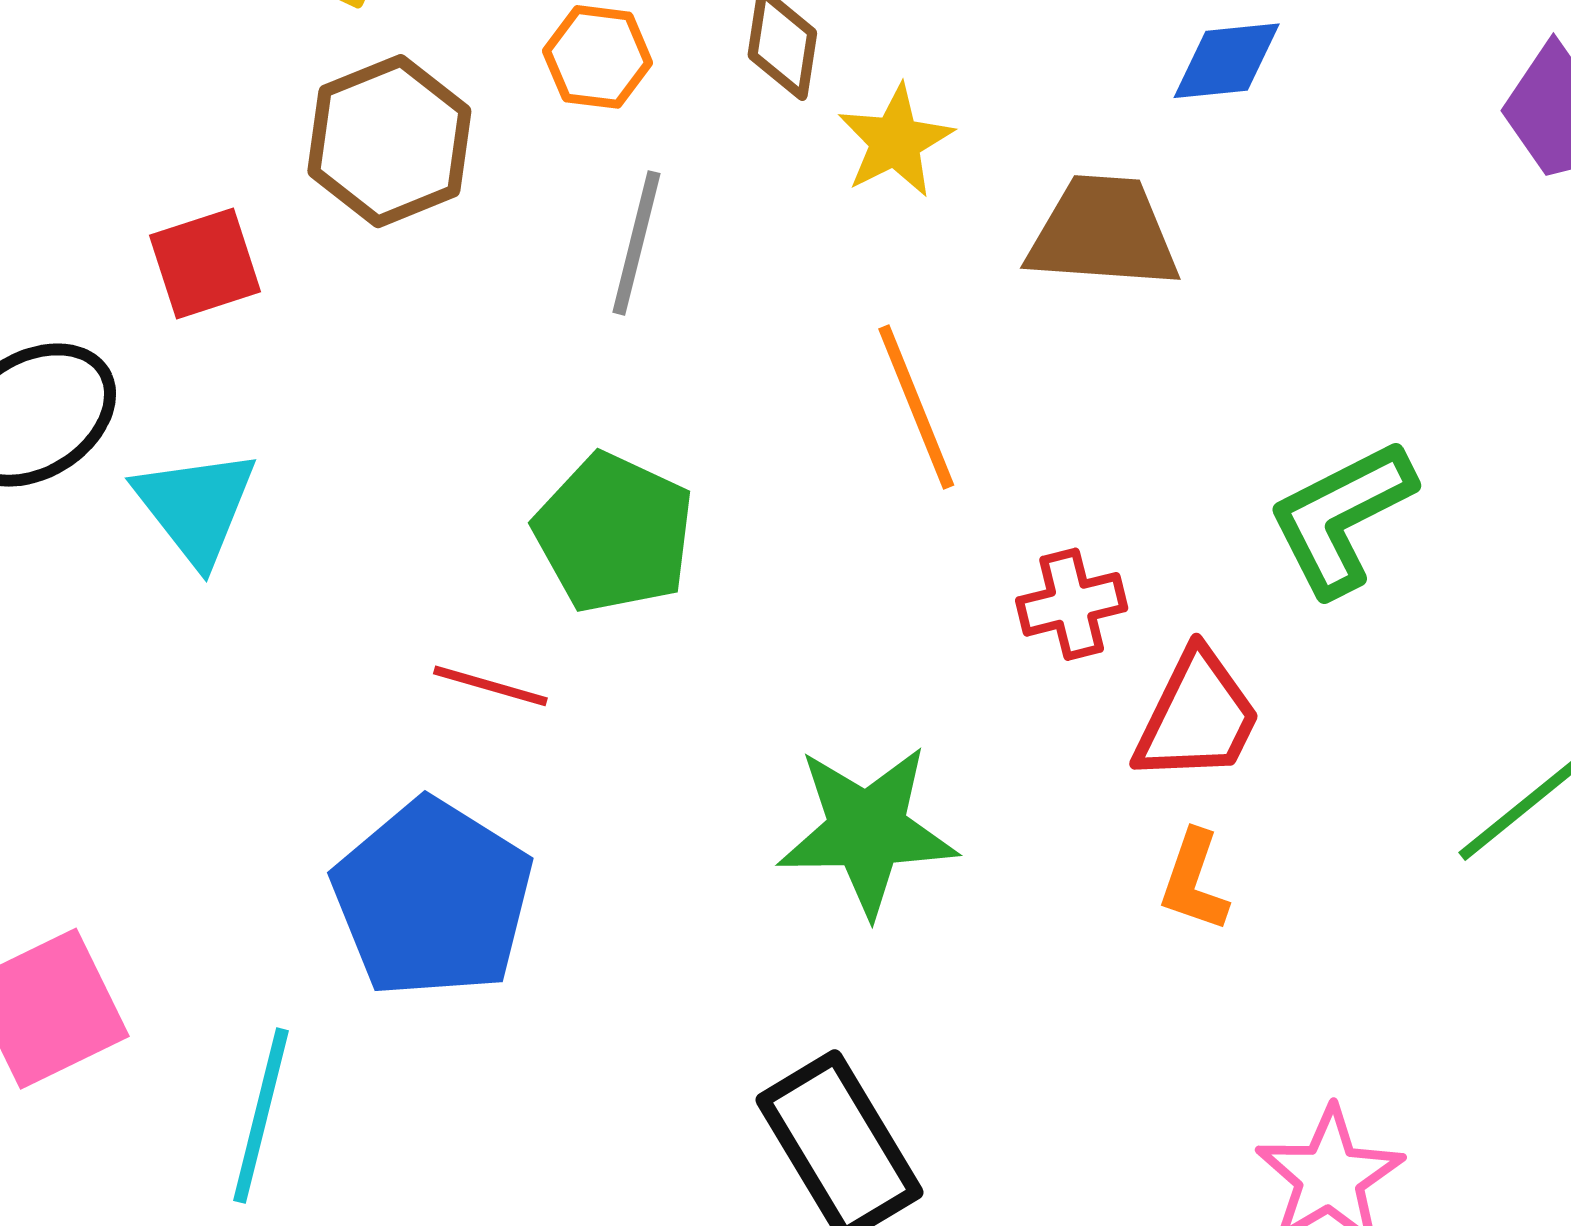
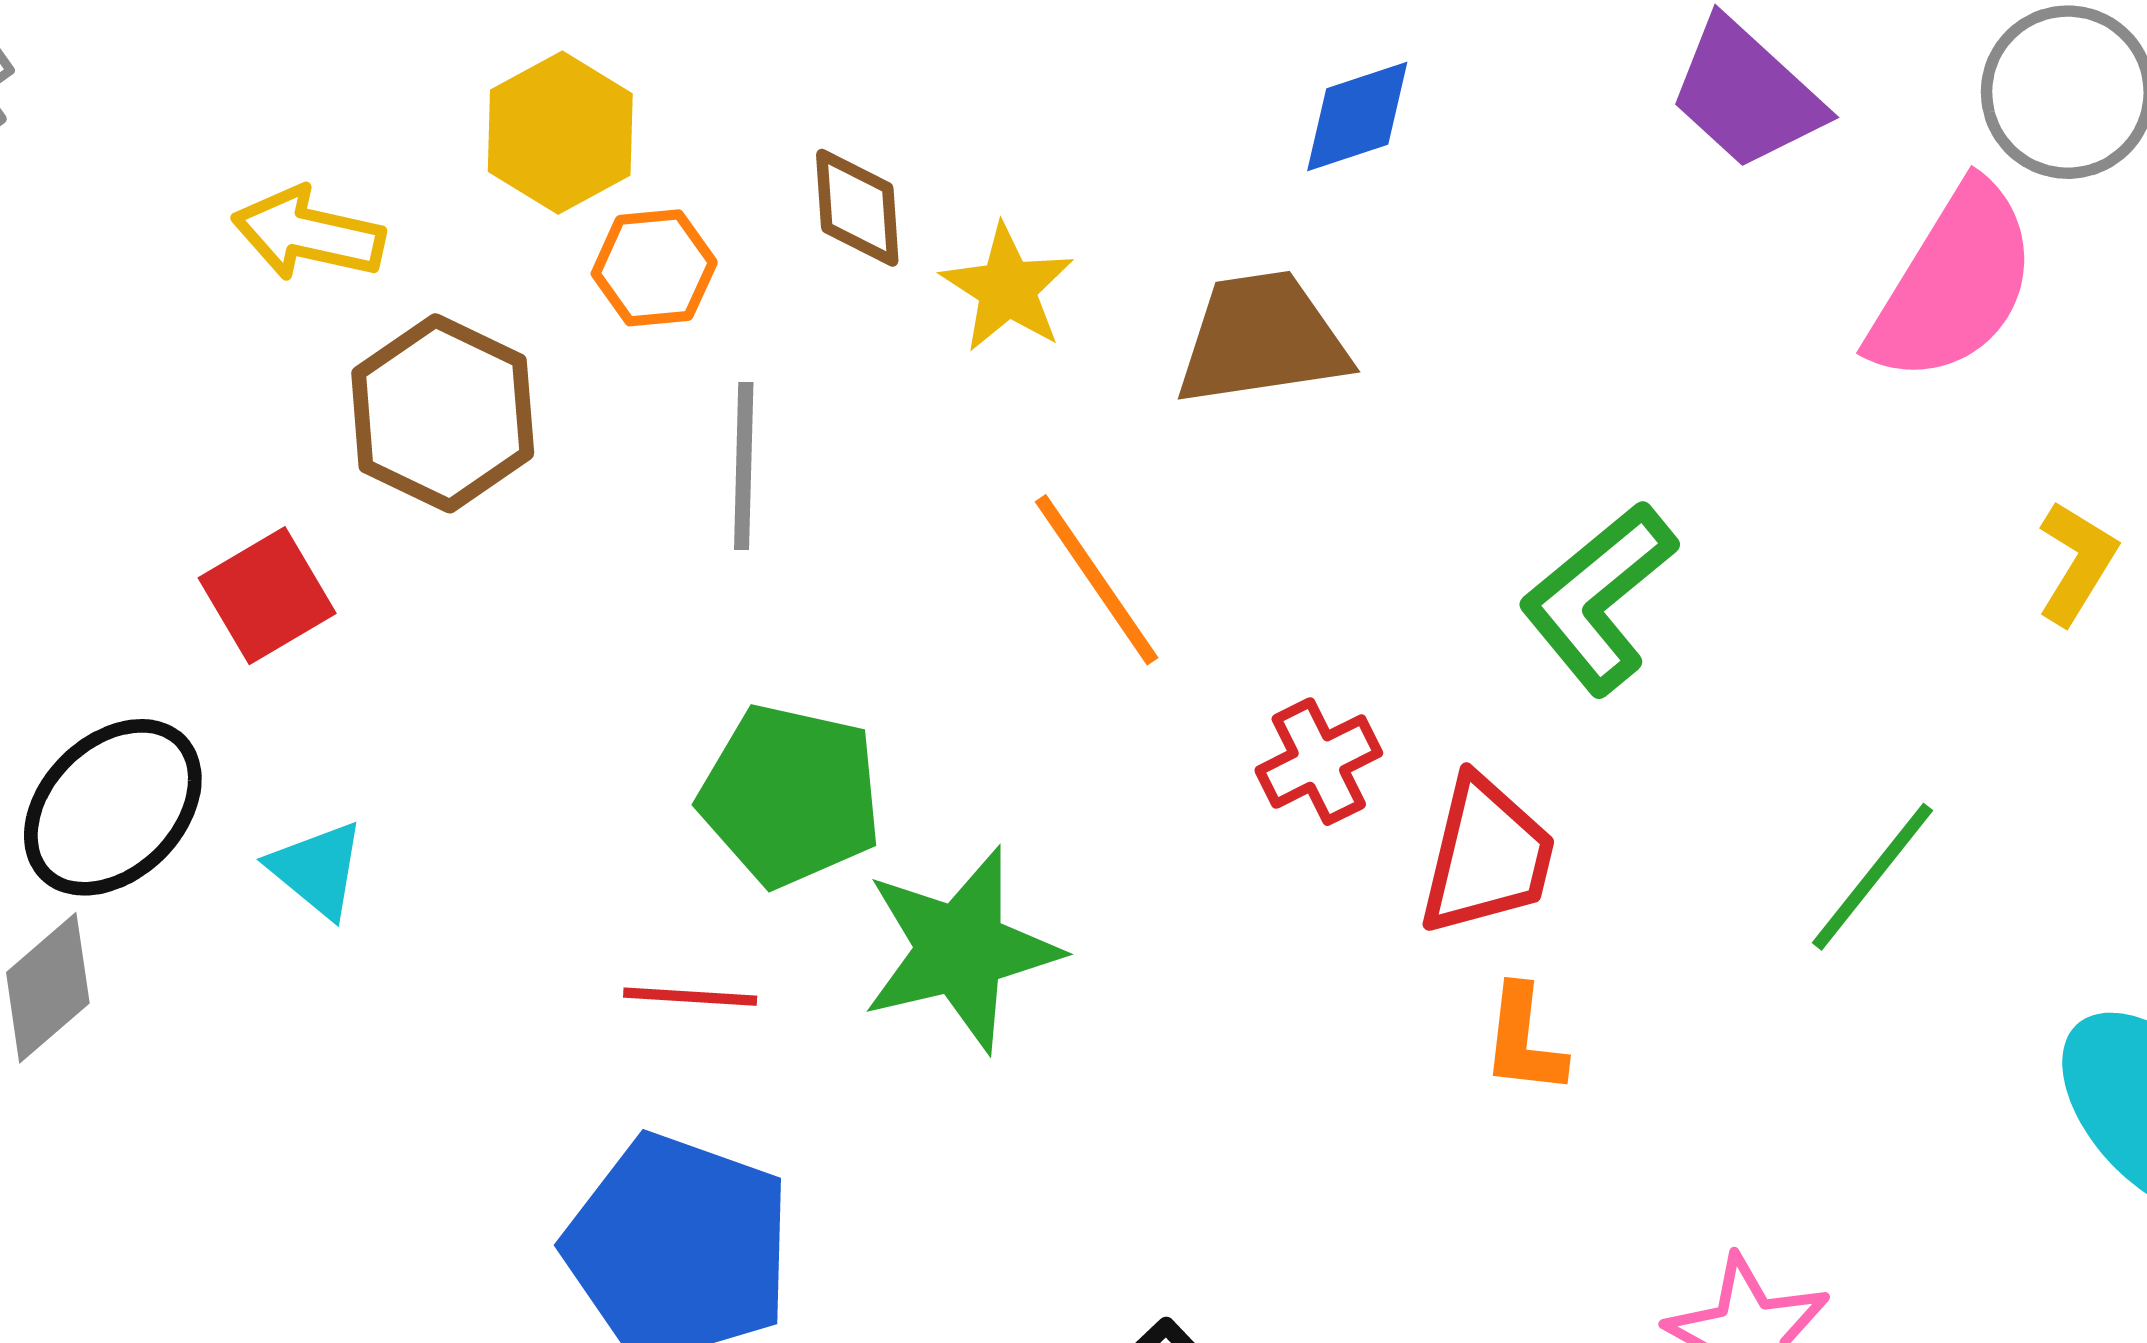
cyan triangle: (196, 507) -> (317, 869), size x0.7
green star: (867, 830) -> (961, 949), moved

